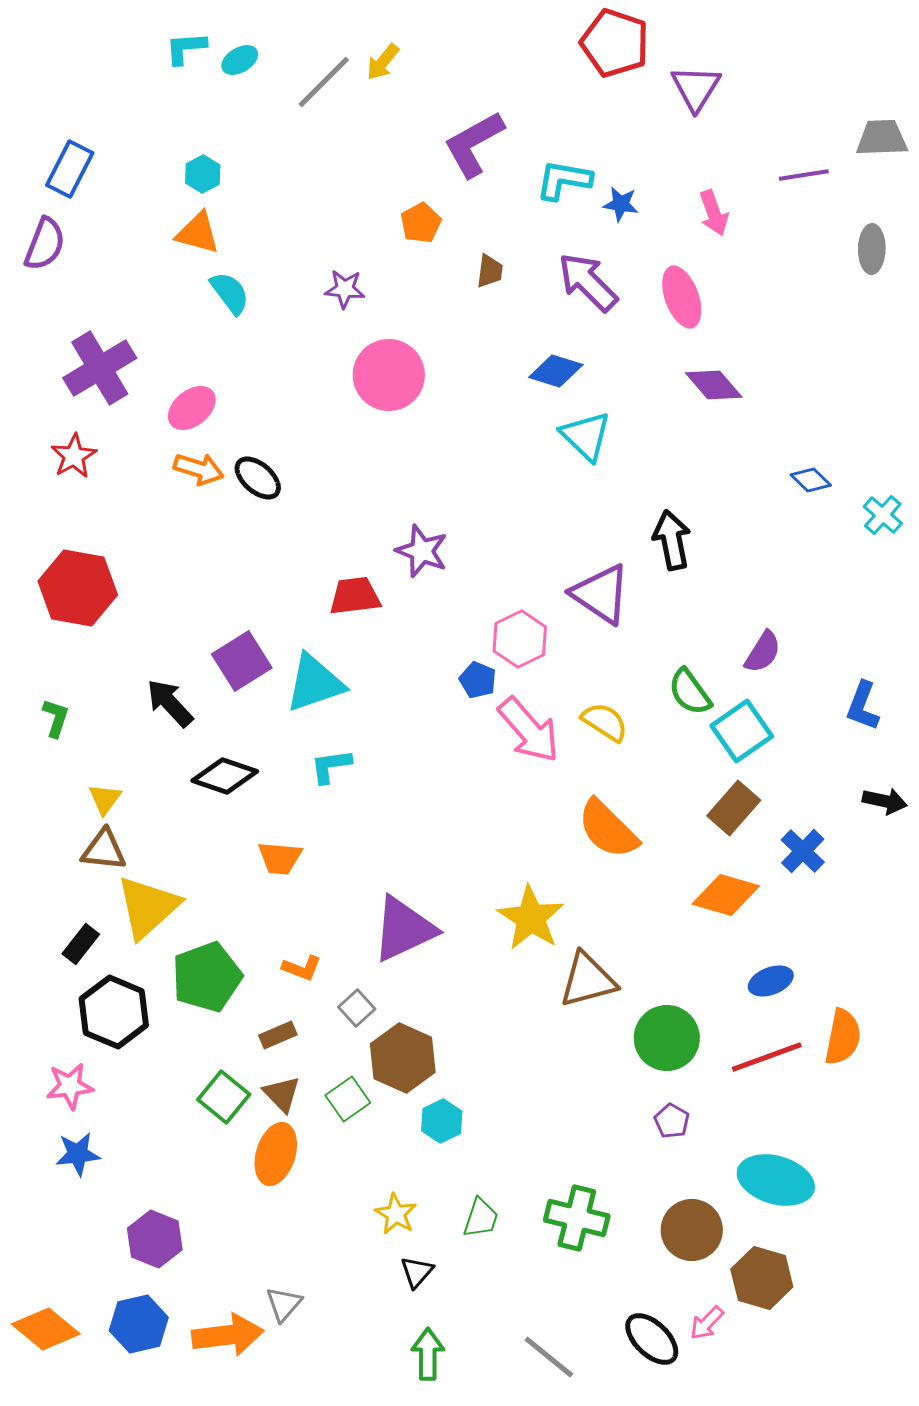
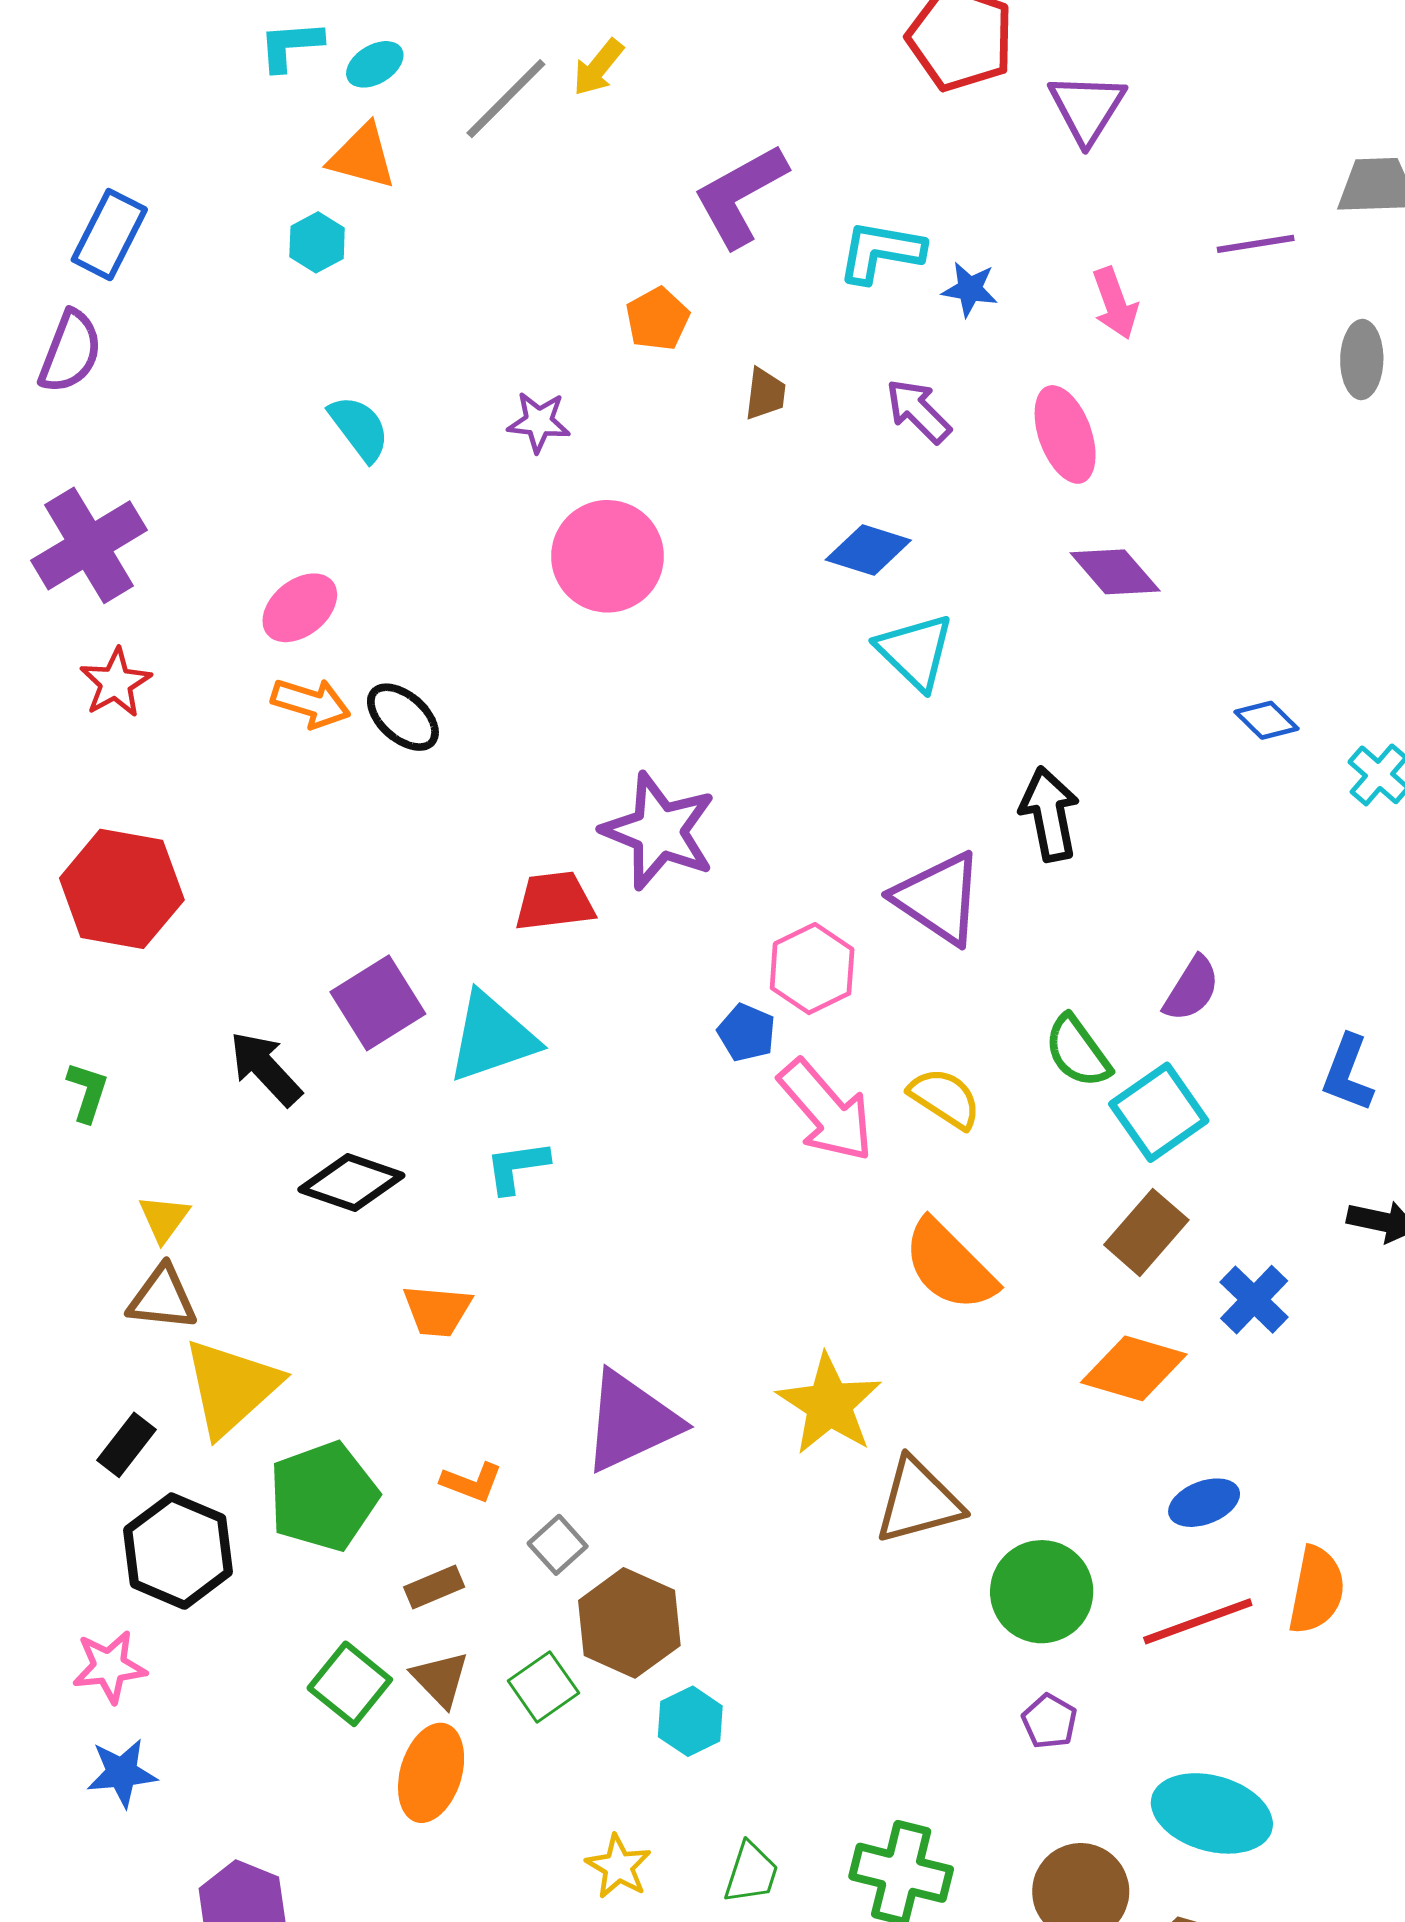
orange triangle: (198, 233) -> (362, 156), moved
purple arrow: (588, 282) -> (918, 411), size x0.7
purple cross: (100, 368) -> (89, 545), moved
purple star: (422, 551) -> (659, 831), size x1.4

